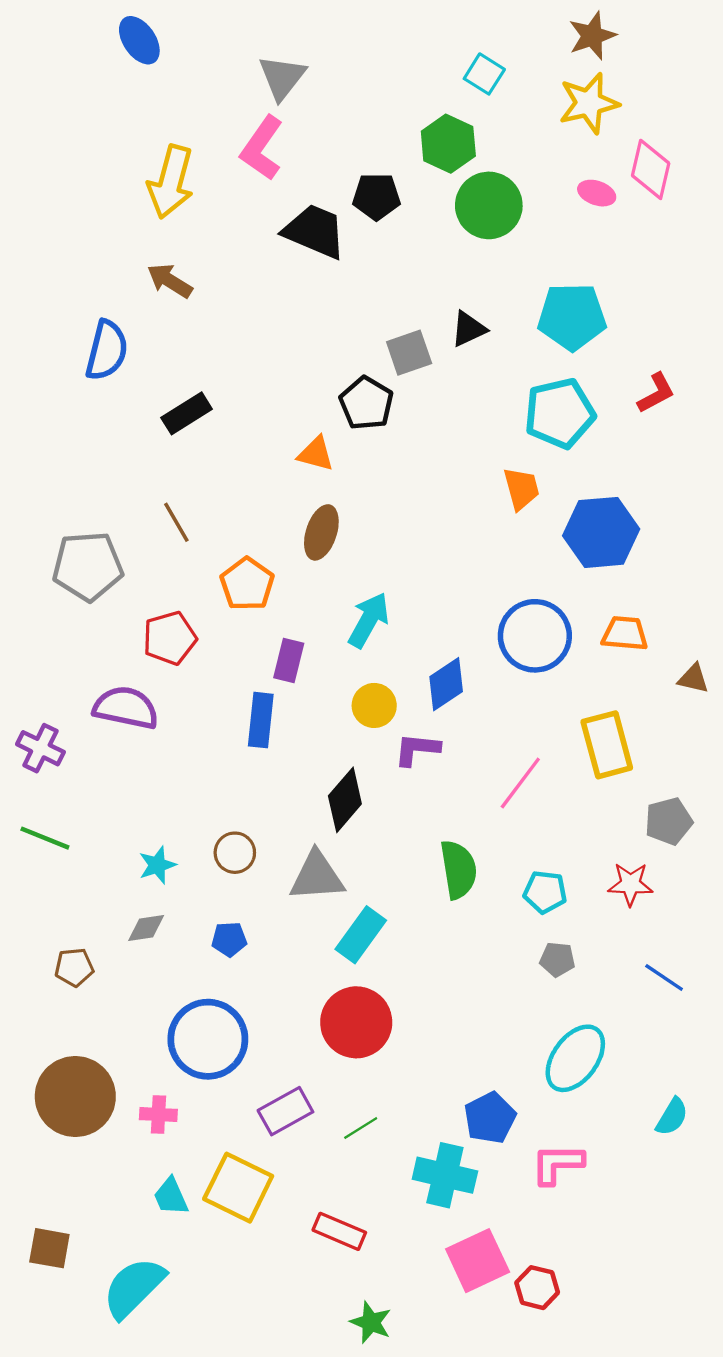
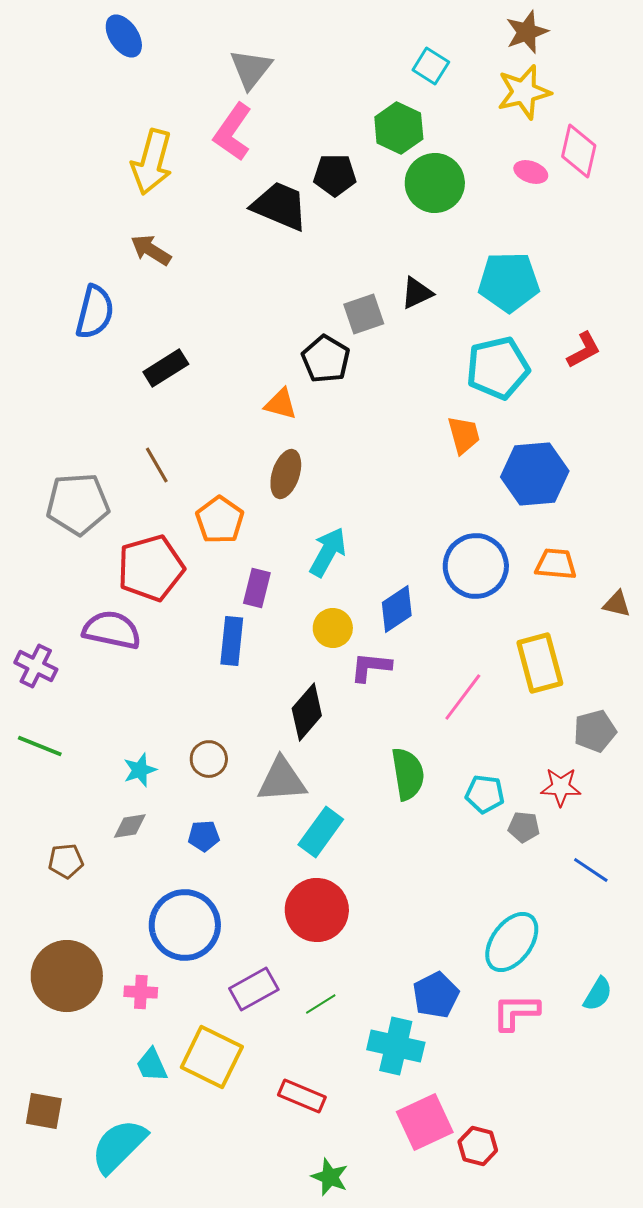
red pentagon: (170, 638) -> (151, 568), size x1.4
gray pentagon: (557, 959) -> (524, 827), moved
pink L-shape: (557, 1164) -> (516, 1012), moved

